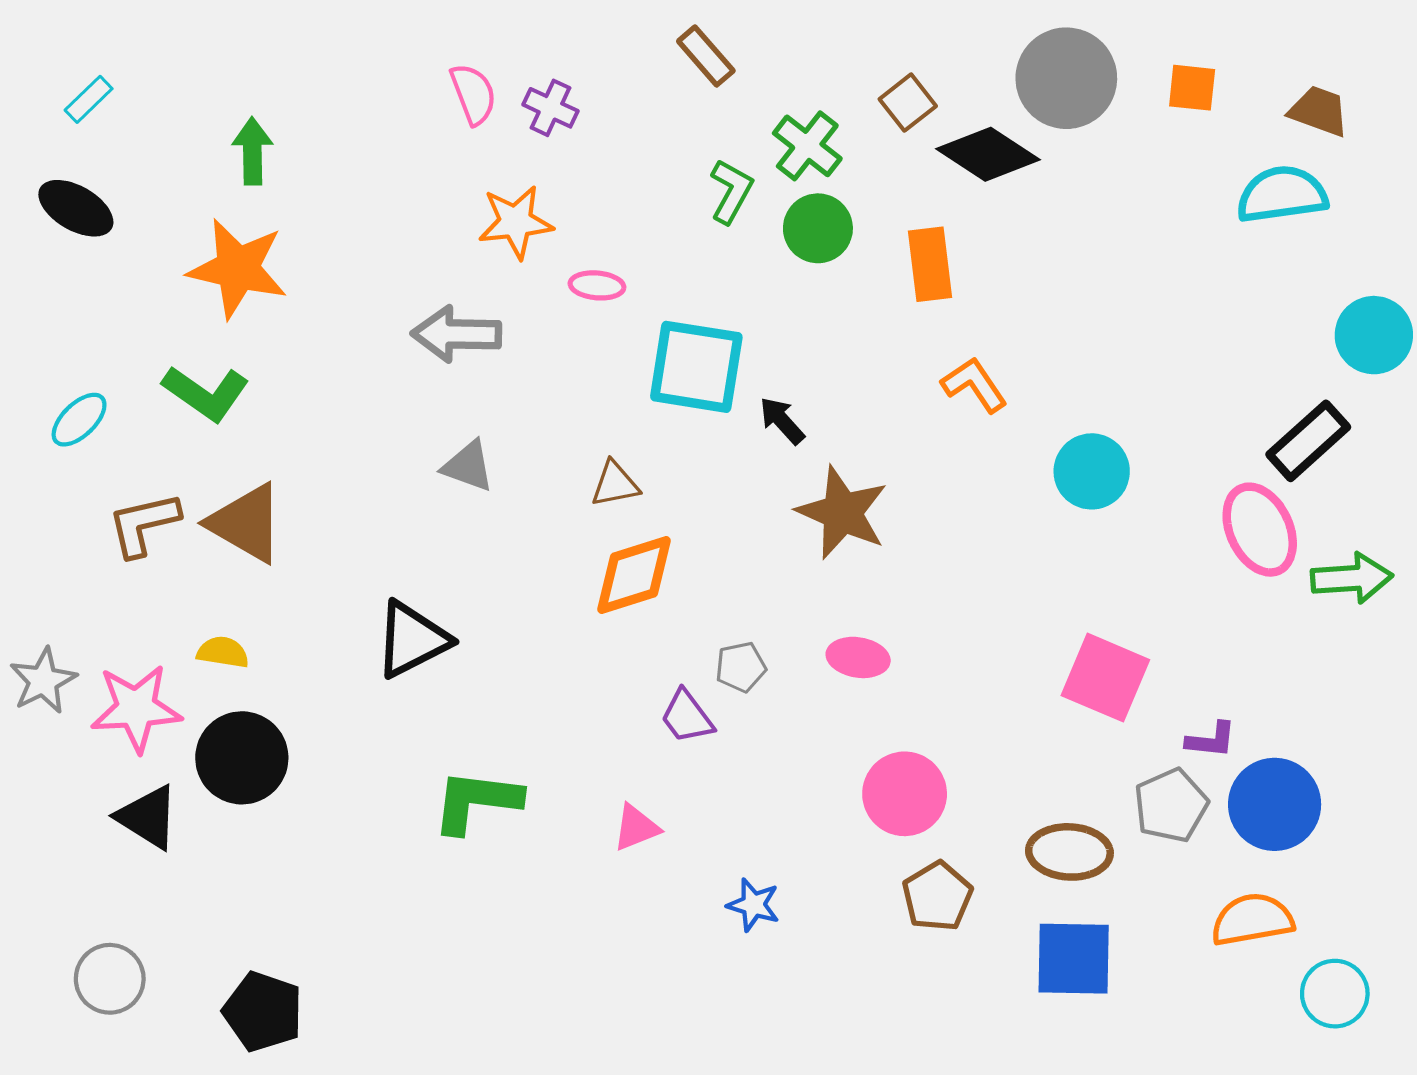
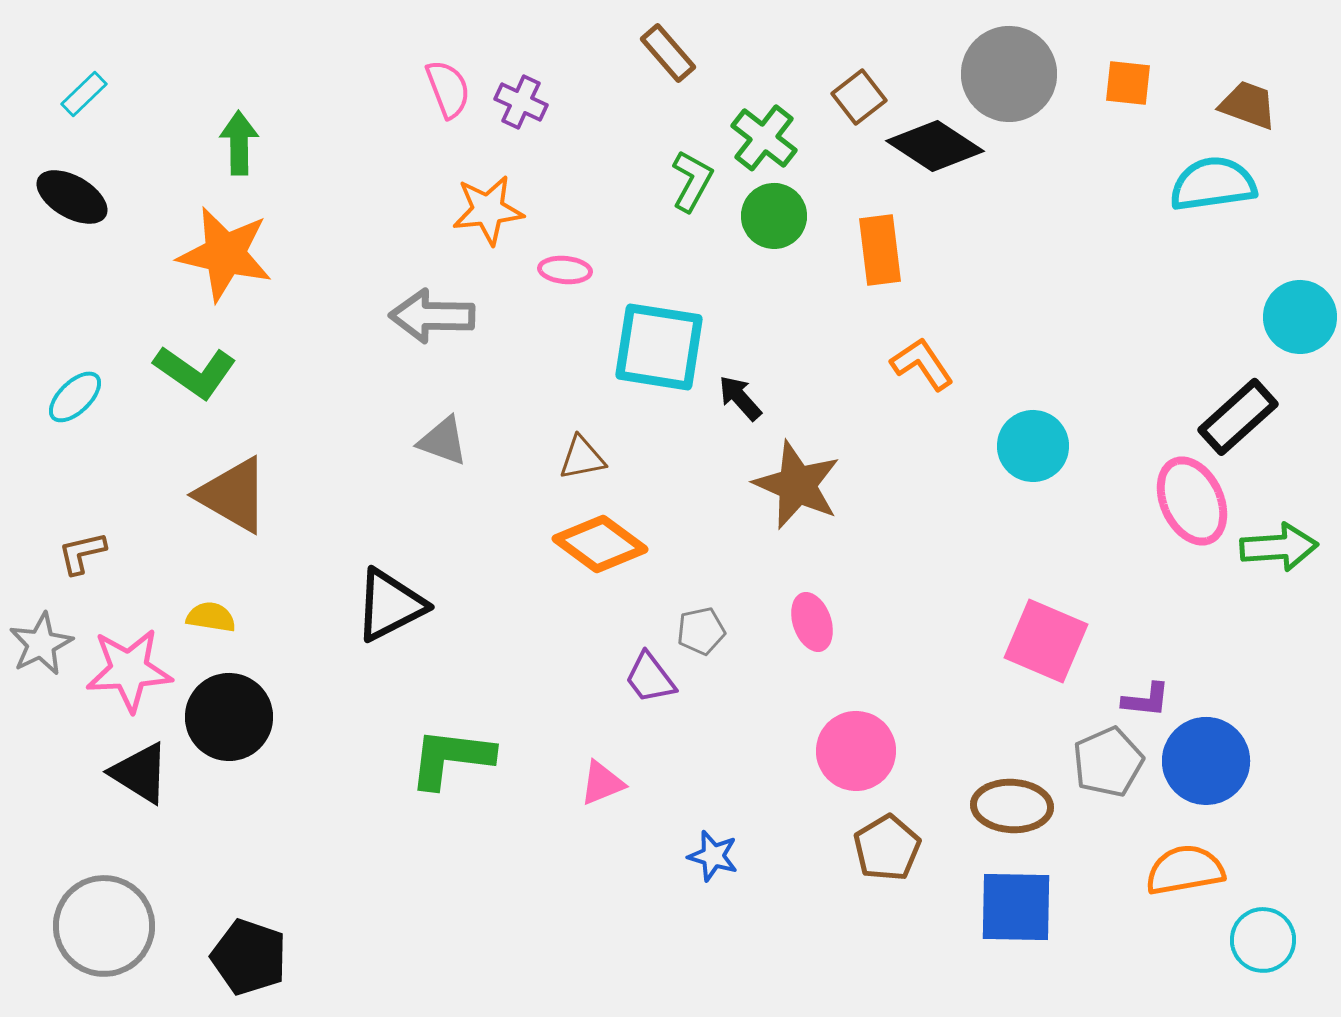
brown L-shape: (144, 524) -> (82, 553), moved, size x0.7
orange diamond: (634, 575) -> (600, 544), turned 54
pink ellipse: (858, 657) -> (812, 622), turned 62
gray circle: (110, 979) -> (104, 926), size x1.5

